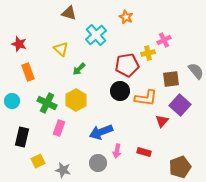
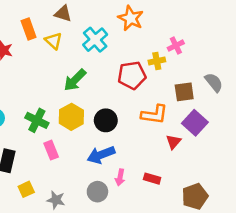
orange star: (126, 17) -> (131, 18), size x1.5
yellow triangle: (61, 49) -> (54, 41), moved
green arrow: (79, 69) -> (75, 80), size x1.5
orange rectangle: (28, 72) -> (29, 29), moved
black circle: (120, 91) -> (106, 120), moved
pink rectangle: (59, 128) -> (51, 150), turned -42

